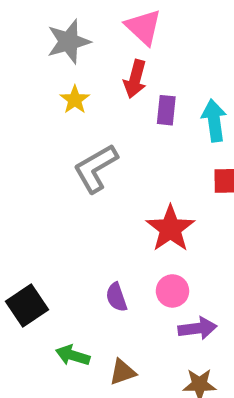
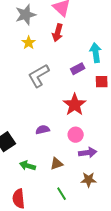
purple rectangle: (166, 110) -> (78, 69), moved, turned 56
purple semicircle: (116, 297) -> (43, 130), moved, turned 96
brown triangle: (123, 372) -> (57, 164), moved

